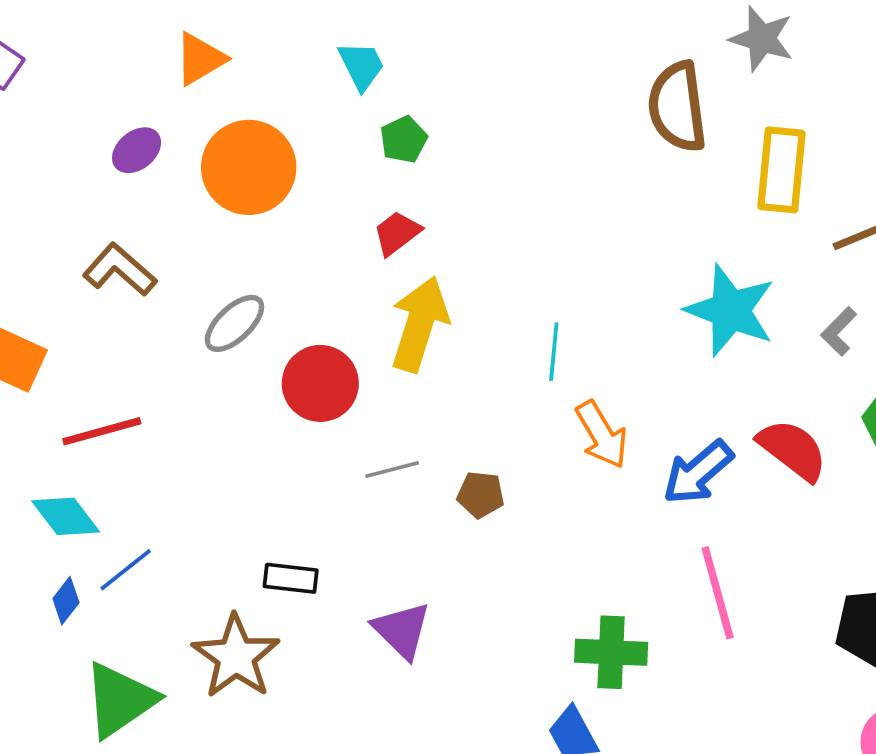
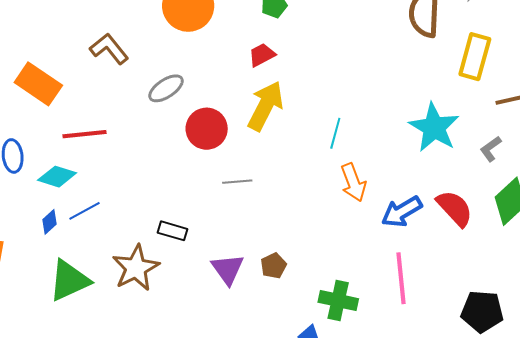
brown pentagon: (481, 495) -> (274, 266), moved, turned 30
cyan diamond: (66, 516) -> (57, 177), turned -45

